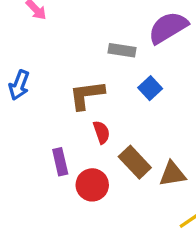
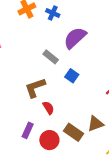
gray rectangle: (122, 50) -> (51, 57), turned 42
purple rectangle: (60, 162) -> (28, 130), turned 49
brown rectangle: (135, 162) -> (74, 132), moved

